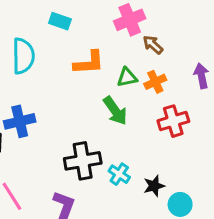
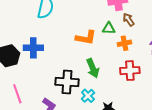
orange L-shape: (89, 63) -> (86, 38), moved
green triangle: (127, 77) -> (109, 28), moved
green arrow: (115, 111) -> (93, 68), moved

